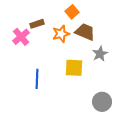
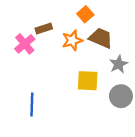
blue line: (37, 79) -> (32, 104), moved
gray circle: (102, 102) -> (121, 96), moved

